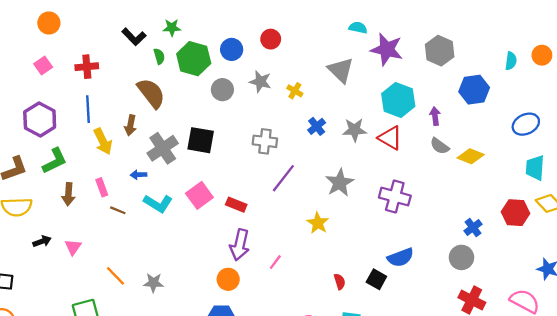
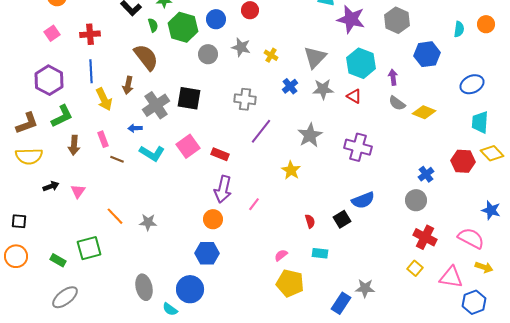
gray triangle: (341, 70) -> (315, 57), moved, turned 30
red triangle: (390, 138) -> (354, 96), size x0.7
black square: (376, 279) -> (342, 219), turned 30

